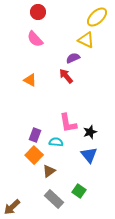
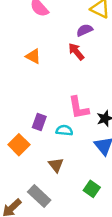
orange square: (34, 155) -> (19, 145), moved
brown triangle: (49, 171) -> (56, 165), turned -32
gray rectangle: (54, 199) -> (39, 196), moved

